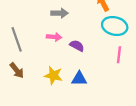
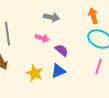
blue triangle: (79, 79) -> (58, 71), moved, turned -35

